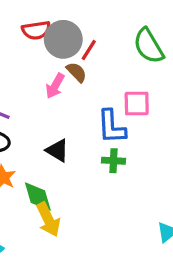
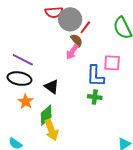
pink arrow: (55, 86) -> (72, 52), moved
black triangle: (57, 150) -> (52, 87), moved
green diamond: (38, 197) -> (46, 115), turned 60

